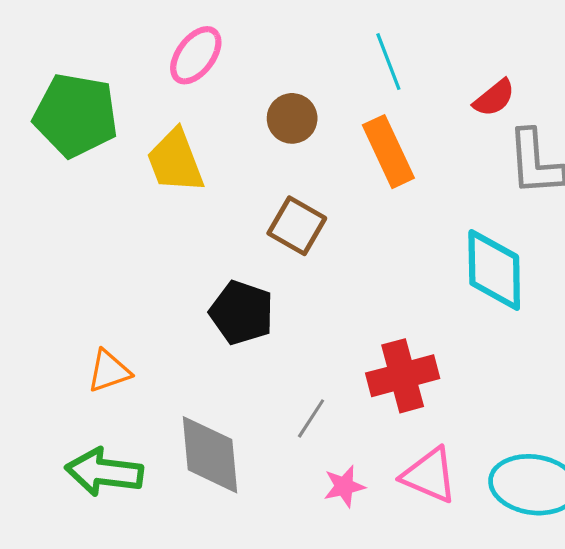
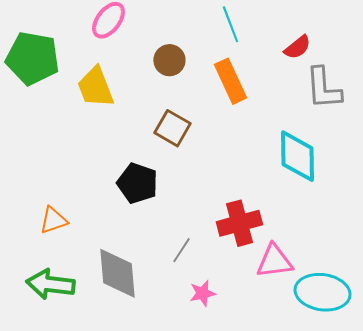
pink triangle: (429, 475) -> (274, 261), moved, turned -30

